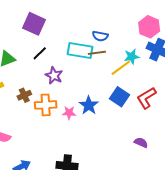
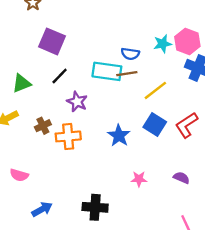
cyan star: (132, 57) -> (163, 44), moved
pink star: (69, 113) -> (139, 179), moved

